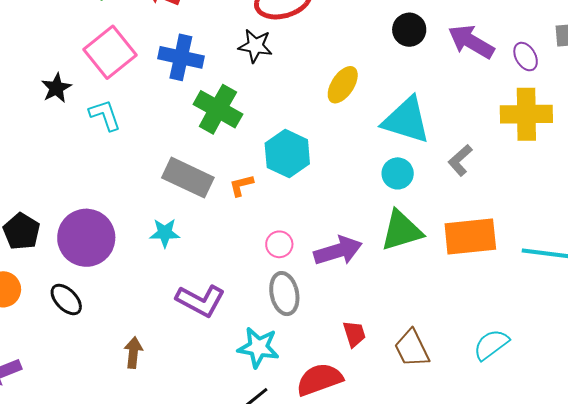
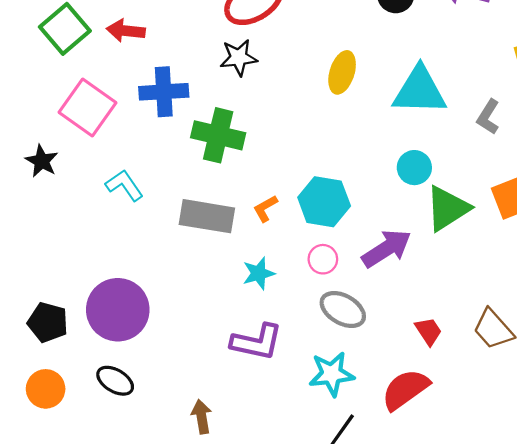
cyan L-shape: (105, 115) -> (124, 185), moved
cyan hexagon: (287, 154) -> (324, 202), moved
cyan circle: (398, 173) -> (414, 168), moved
cyan star: (165, 233) -> (259, 273), moved
gray ellipse: (284, 294) -> (343, 310), turned -33

